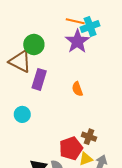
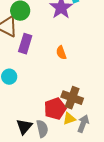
brown cross: (89, 137) -> (72, 98), size x1.5

